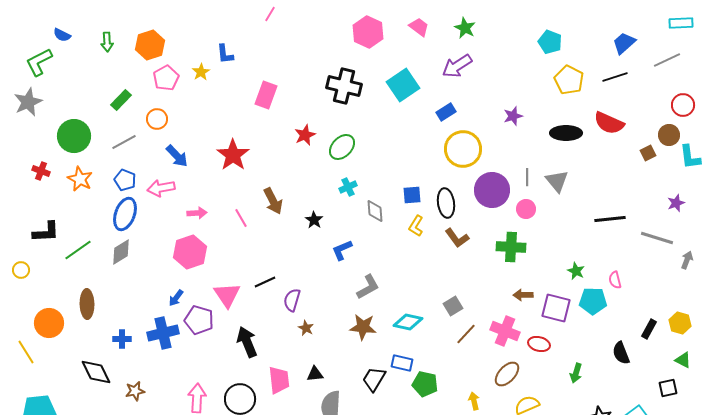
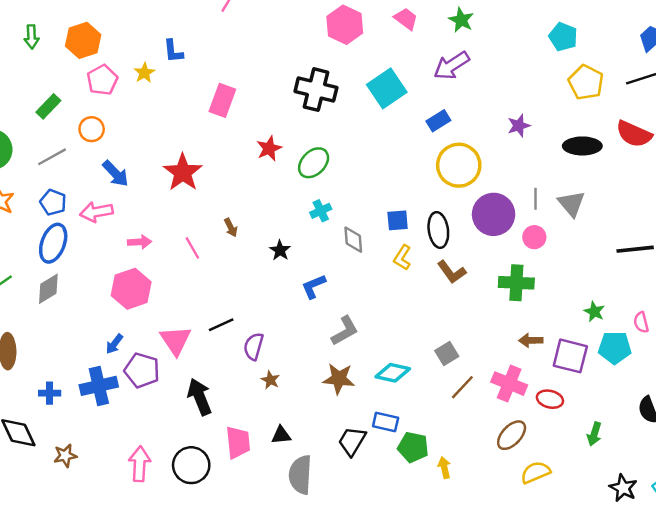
brown arrow: (273, 201) -> (231, 228), size x0.6
yellow arrow: (474, 401) -> (444, 468), moved

